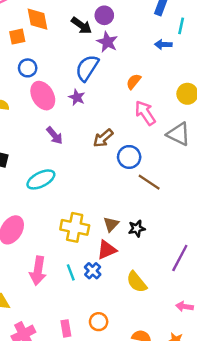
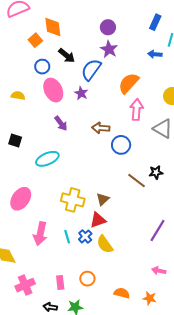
black arrow: (81, 25) -> (67, 56), moved
orange square: (17, 37) -> (35, 40), turned -32
orange semicircle: (134, 82) -> (129, 83), size x1.6
pink arrow: (145, 113) -> (137, 110), turned 35
brown arrow: (103, 138) -> (101, 128), turned 42
brown line: (149, 182) -> (137, 181), moved
black star: (137, 229) -> (156, 172), moved
yellow semicircle: (137, 282) -> (105, 244), moved

